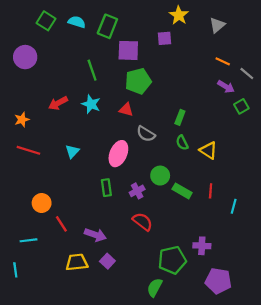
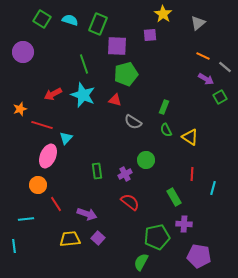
cyan star: (91, 104) -> (83, 95), size x1.4
red line: (28, 150) -> (42, 125), moved
pink ellipse: (118, 154) -> (48, 156), moved
green rectangle: (182, 191) -> (174, 197), moved, turned 30

